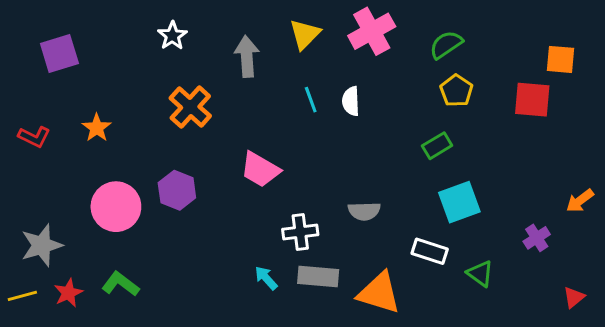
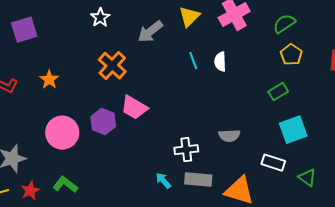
gray arrow: (247, 56) -> (150, 32), turned -124
pink trapezoid: (260, 169) -> (134, 108), moved

